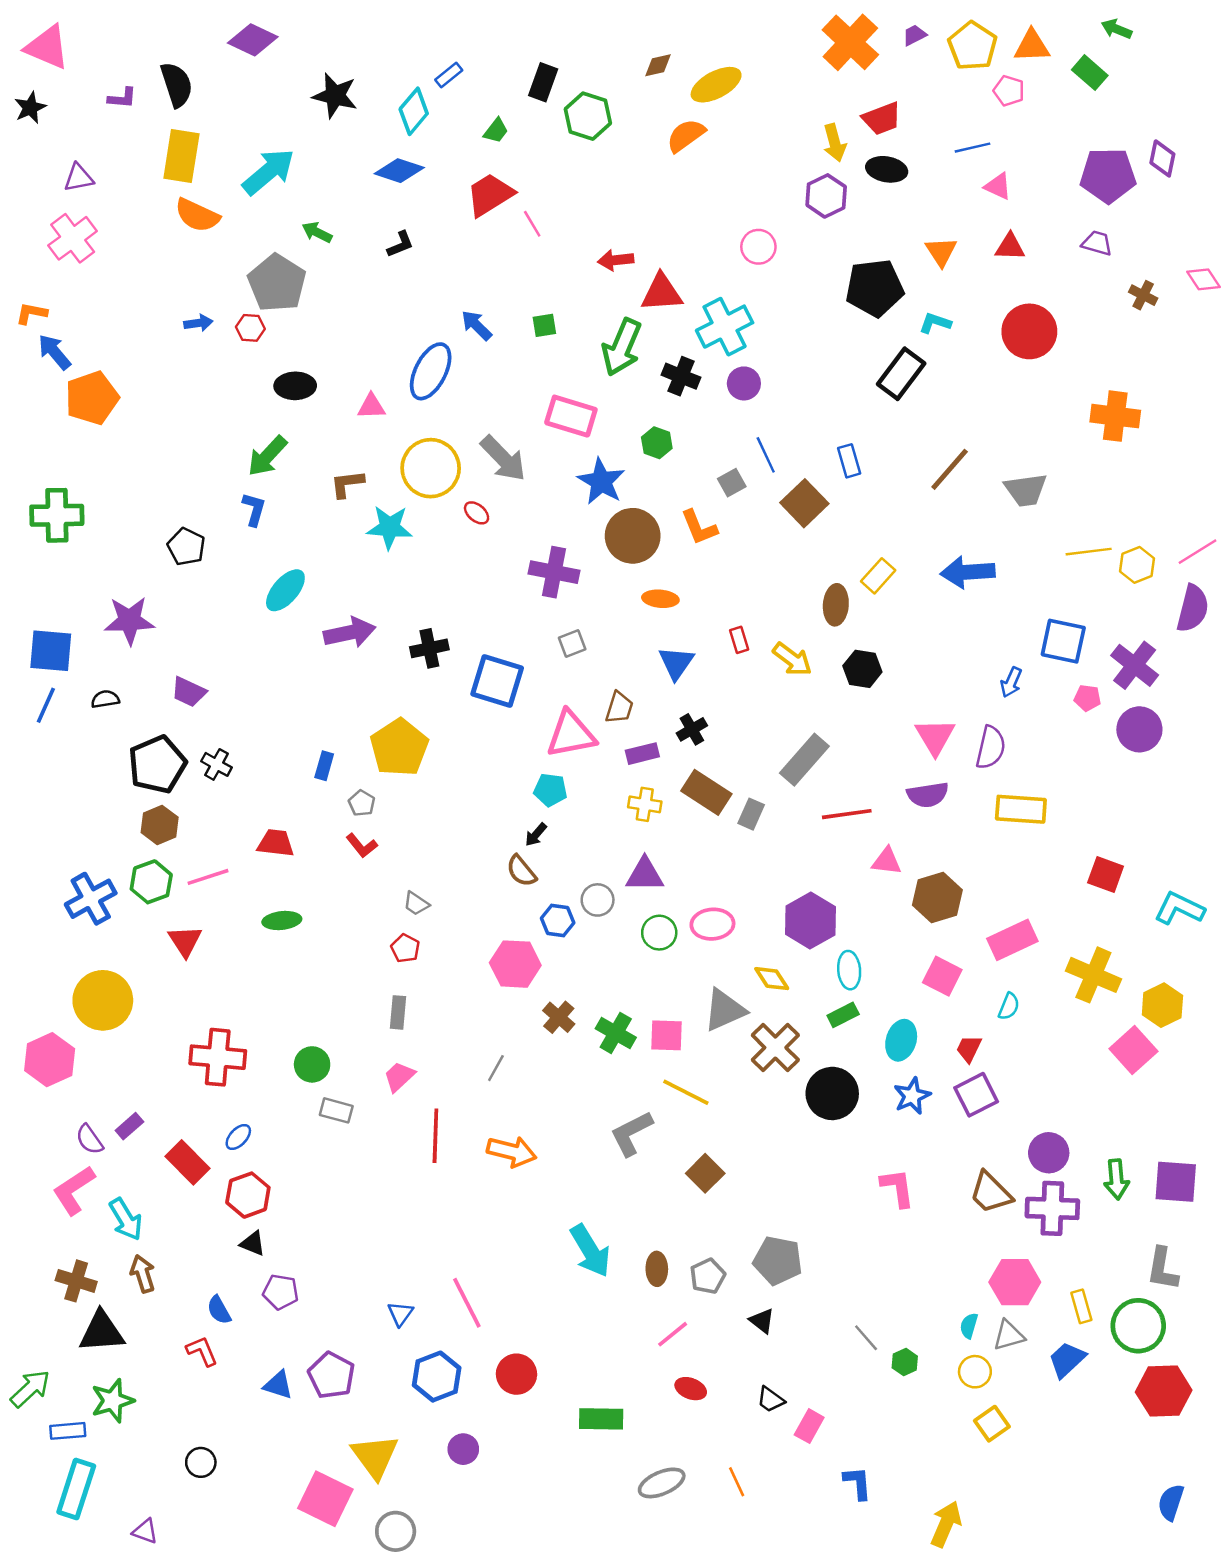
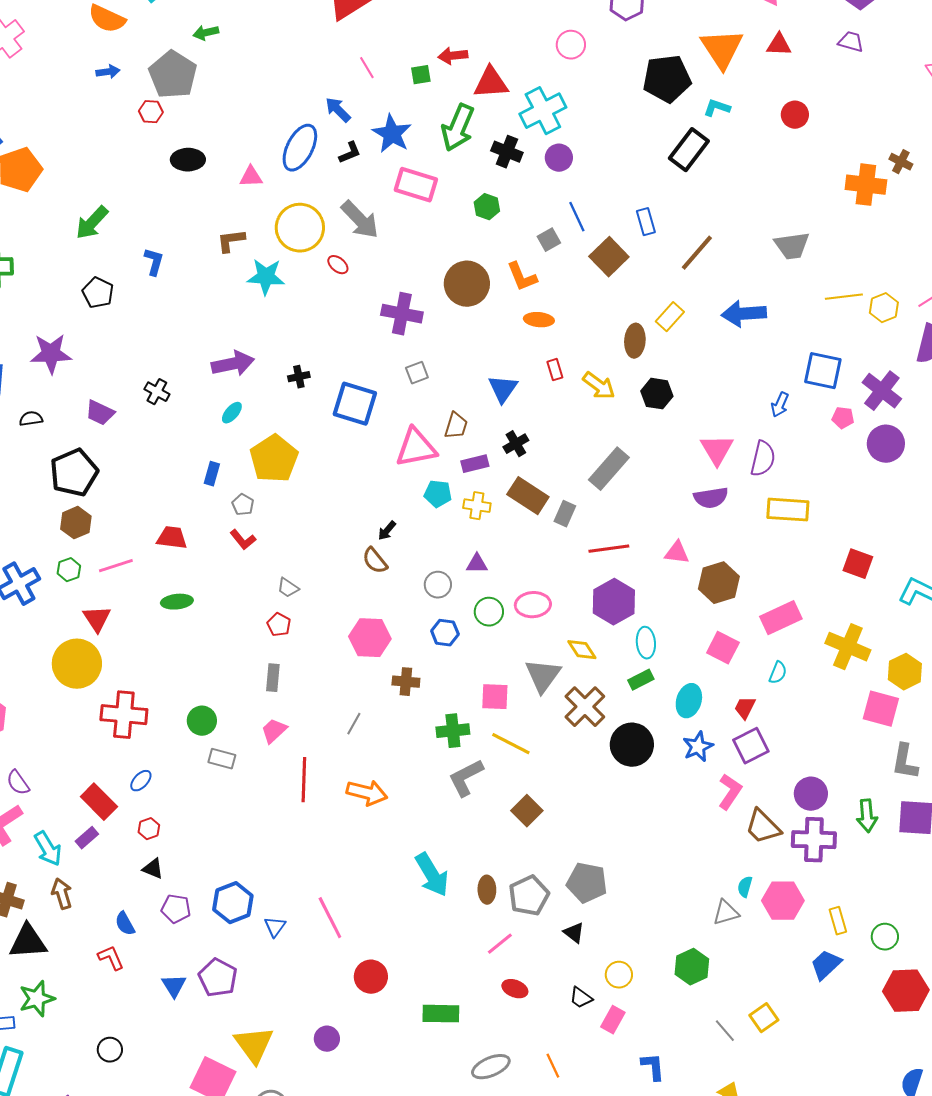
pink line: (532, 224) -> (367, 68), moved
green arrow: (317, 232) -> (206, 33), turned -40
black L-shape: (400, 244) -> (350, 153), moved
orange triangle: (941, 252) -> (722, 49), size x1.6
brown cross: (1143, 295) -> (901, 162), moved
blue arrow: (198, 323) -> (108, 72), moved
green square: (544, 325) -> (421, 75), moved
red circle: (1029, 331) -> (795, 115), size x0.6
green arrow: (267, 456) -> (92, 223), moved
brown line: (950, 469) -> (697, 253), moved
blue star: (601, 481) -> (392, 134), moved
cyan ellipse: (285, 590) -> (232, 413), moved, size x0.6
orange ellipse: (660, 599) -> (539, 320), moved
black cross: (429, 648) -> (299, 377), size x0.7
black cross: (217, 764) -> (157, 392), moved
cyan pentagon: (550, 790) -> (438, 494), moved
red line: (847, 814) -> (609, 549), moved
purple triangle: (645, 875) -> (477, 564), size x0.7
green hexagon: (151, 882) -> (69, 570), size x0.7
blue hexagon: (558, 921) -> (445, 633), moved
yellow circle: (103, 1000) -> (77, 664), moved
gray triangle: (725, 1010) -> (543, 676), turned -30
brown cross: (559, 1017) -> (406, 682), turned -36
green cross: (616, 1033) -> (453, 731), moved, turned -36
pink square: (1133, 1050) -> (881, 709), turned -33
purple rectangle: (129, 1126) -> (87, 838), moved
pink L-shape: (898, 1188) -> (730, 792), moved, turned 42
red hexagon: (248, 1195) -> (149, 829), size x0.6
gray L-shape: (1162, 1269) -> (905, 762), moved
gray pentagon: (708, 1276) -> (529, 896), size x1.4
cyan semicircle: (969, 1326) -> (745, 887), moved
green circle: (1138, 1326) -> (885, 937), size x0.6
gray triangle: (1009, 1335) -> (726, 913), moved
gray line: (866, 1338) -> (725, 1031), moved
green hexagon: (905, 1362) -> (692, 967), size x1.6
yellow circle: (975, 1372) -> (619, 975), moved
blue hexagon: (437, 1377) -> (233, 903), moved
blue triangle: (278, 1385) -> (174, 986), turned 40

